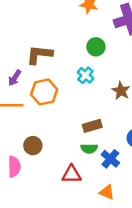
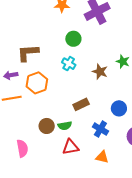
purple arrow: (15, 78) -> (11, 75), turned 56
brown circle: (33, 146) -> (47, 126), moved
green semicircle: (89, 149) -> (65, 126), moved

